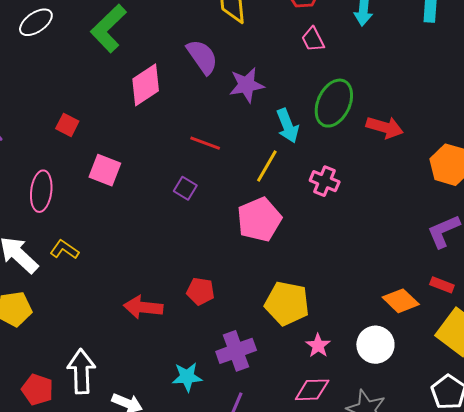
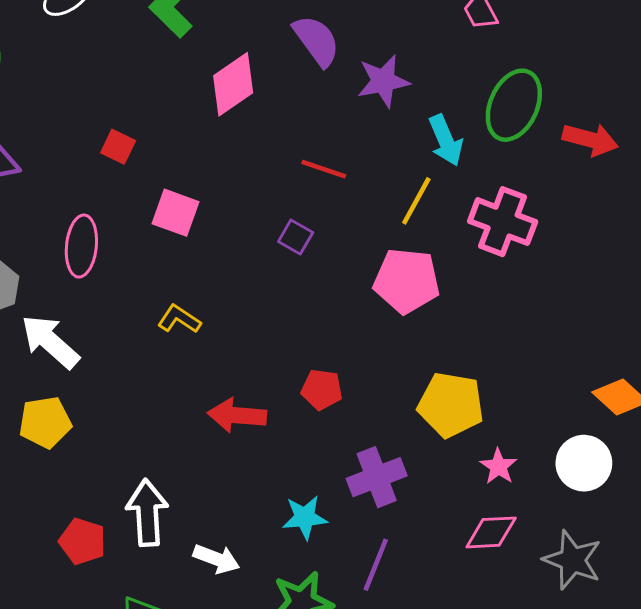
pink cross: (325, 181) -> (503, 222), size x1.5
pink pentagon: (259, 219) -> (407, 281), turned 30
yellow L-shape: (64, 250) -> (179, 319), moved

